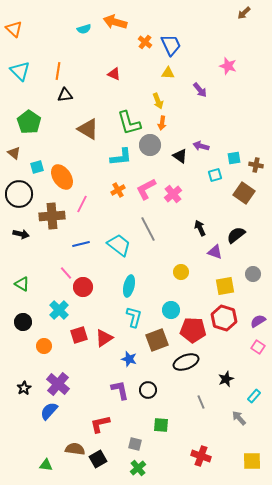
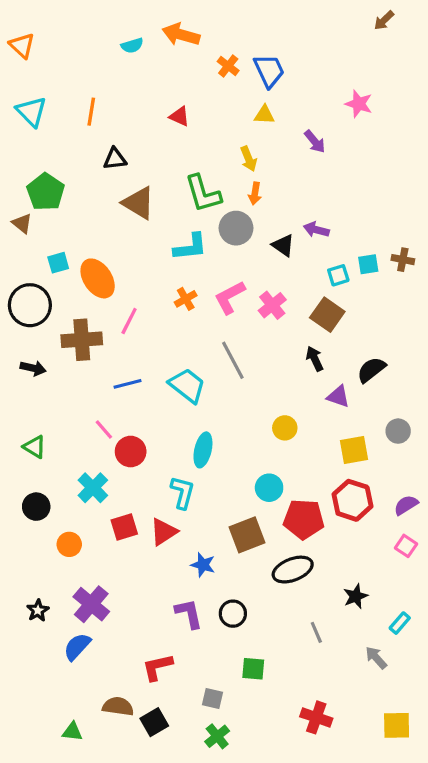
black triangle: (65, 95) -> (115, 159), moved
brown triangle: (14, 153) -> (22, 223), moved
cyan square: (234, 158) -> (368, 264), moved
brown square: (244, 193) -> (327, 315), moved
cyan L-shape: (134, 317) -> (183, 492), moved

